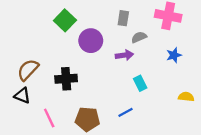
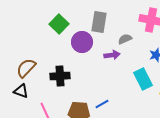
gray rectangle: (123, 18) -> (99, 22), moved, size x1.5
cyan rectangle: (140, 83) -> (143, 79), moved, size x1.5
blue line: (126, 112) -> (102, 104), moved

